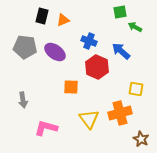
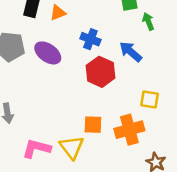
green arrow: (135, 27) -> (148, 22), turned 40
orange square: (71, 87) -> (93, 125), moved
yellow triangle: (89, 119) -> (72, 147), moved

